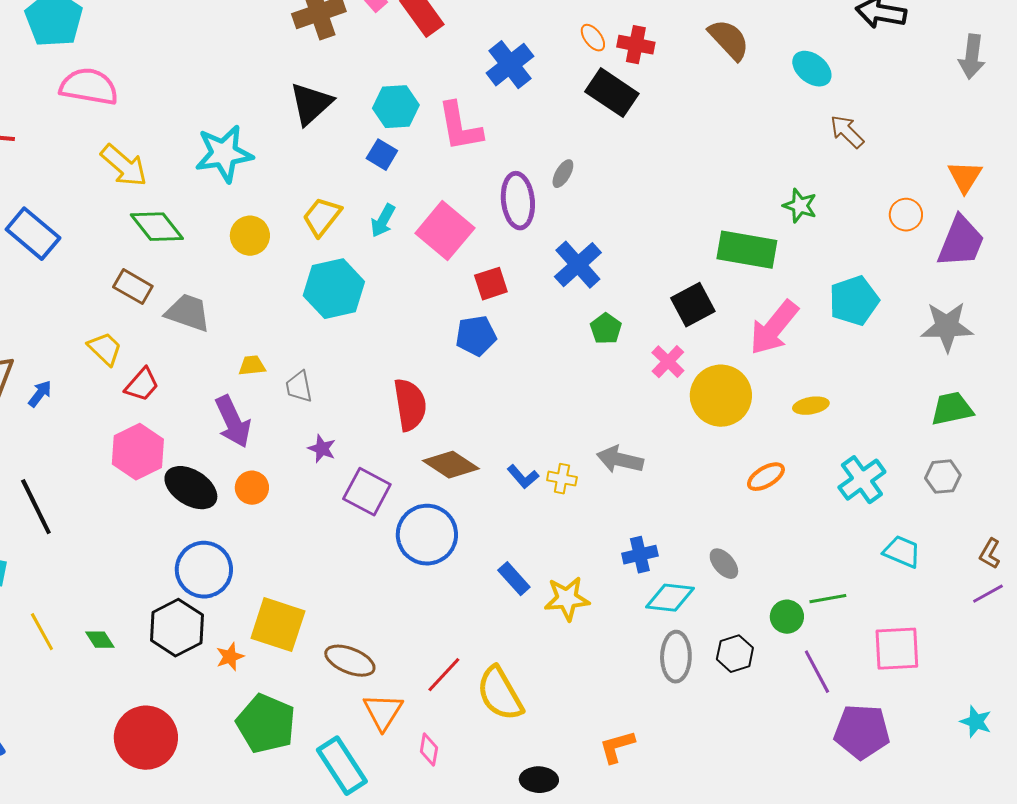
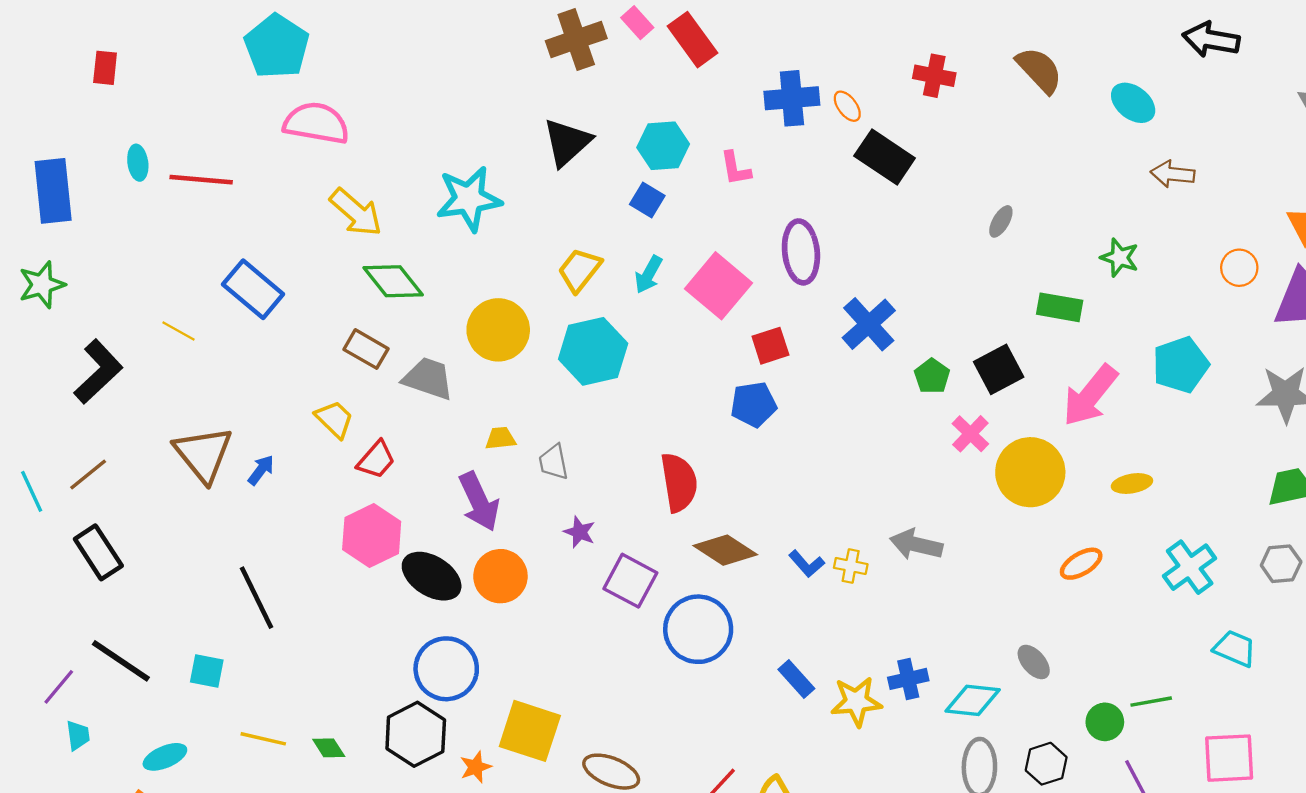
orange ellipse: (593, 38) -> (847, 106), moved
blue cross: (510, 65) -> (792, 98), turned 33
black rectangle: (612, 93) -> (885, 157), moved
pink L-shape: (460, 127) -> (735, 168), size x0.6
brown arrow: (847, 132) -> (1173, 174), turned -39
gray ellipse: (563, 174) -> (1001, 221), moved
yellow circle: (250, 236) -> (498, 330), moved, size x1.4
green rectangle: (747, 250) -> (1060, 307), size x0.7
green pentagon: (606, 329) -> (932, 376), moved
orange circle: (252, 488) -> (500, 576), size x1.4
blue cross: (640, 555) -> (908, 679), moved
yellow line: (42, 632) -> (263, 739), turned -48

